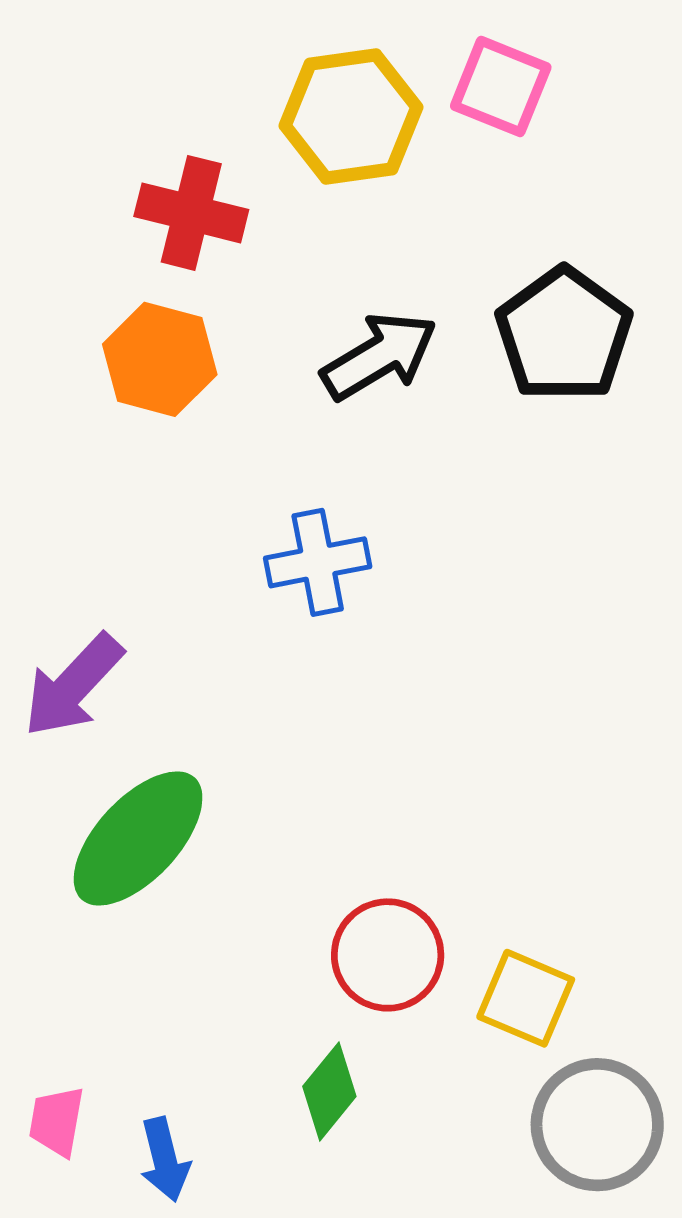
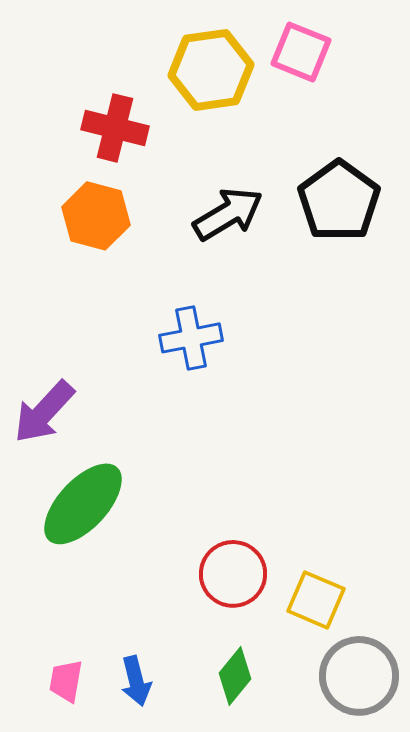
green diamond: (329, 1091) -> (235, 676), moved
pink trapezoid: (57, 1121) -> (66, 681), moved
blue arrow: (165, 1160) -> (136, 681), moved

